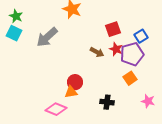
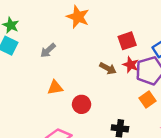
gray arrow: (47, 37) -> (48, 50), size x0.6
orange triangle: (71, 92) -> (55, 88), moved

